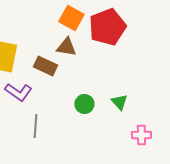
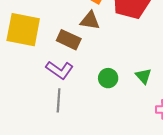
purple L-shape: (18, 92) -> (60, 70), moved

